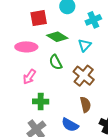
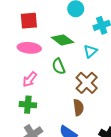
red square: (39, 18) -> (29, 21), moved
green cross: (41, 102) -> (28, 105), moved
brown semicircle: (85, 105) -> (78, 107), moved

